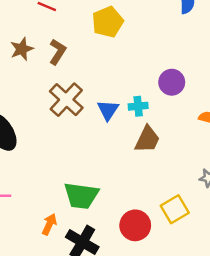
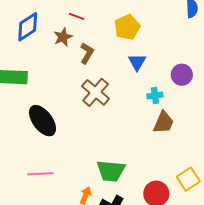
brown star: (22, 49) -> (63, 37), moved
blue triangle: (108, 110) -> (137, 62), moved

